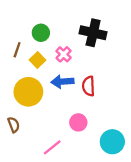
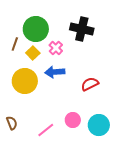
green circle: (41, 33) -> (36, 29), size x1.6
red semicircle: (89, 86) -> (90, 84), moved, turned 66
pink circle: (78, 122) -> (73, 120), moved
brown semicircle: (14, 125) -> (12, 123), moved

